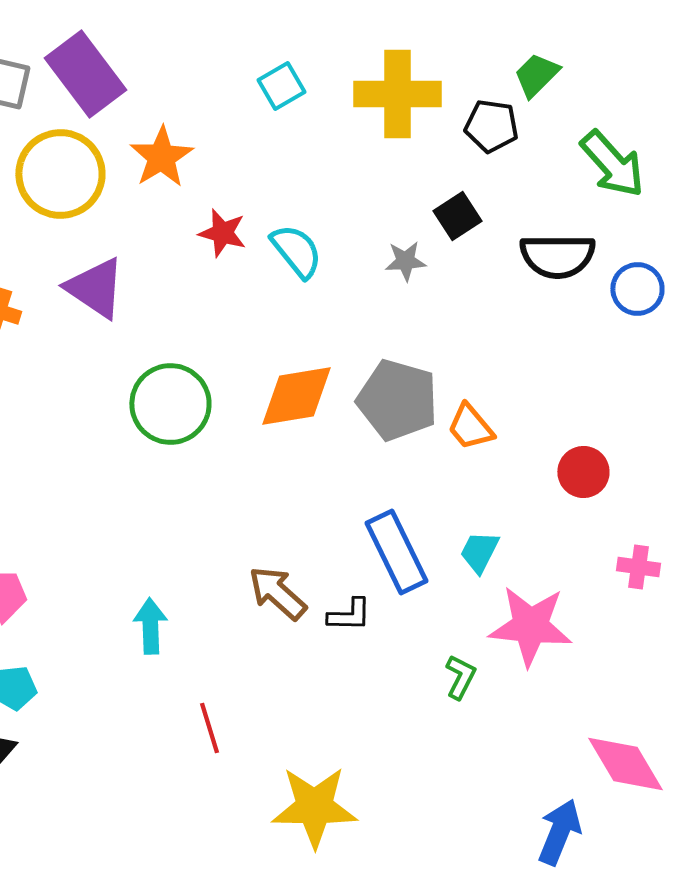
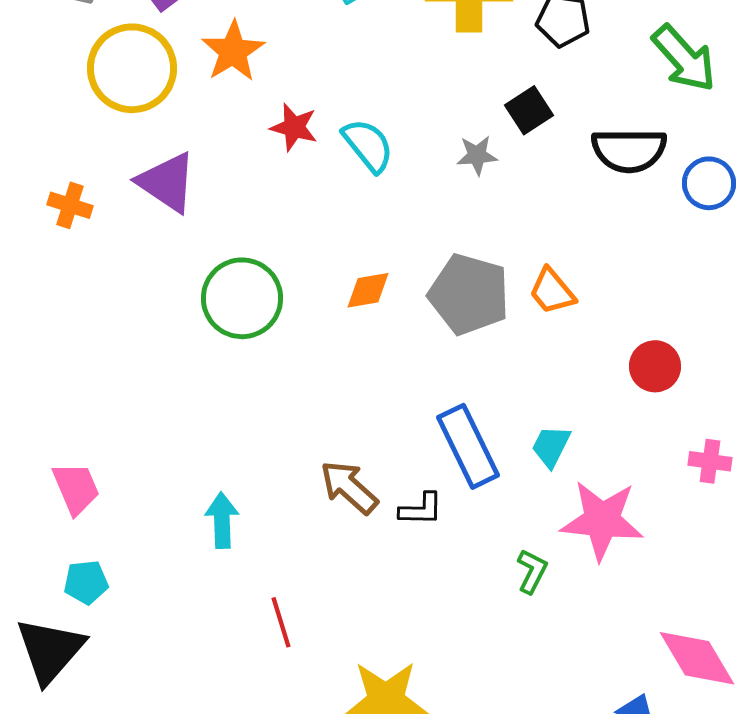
orange diamond: (296, 396) -> (368, 290), size x0.6
orange trapezoid: (470, 427) -> (552, 291), moved

